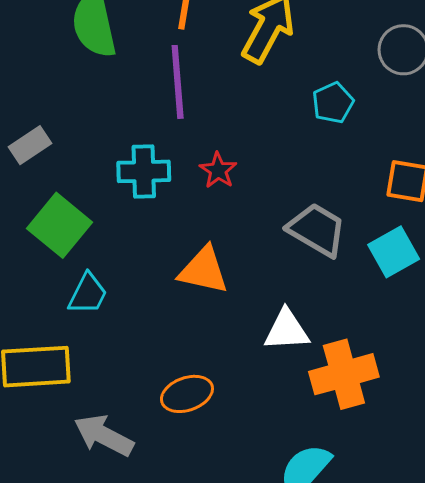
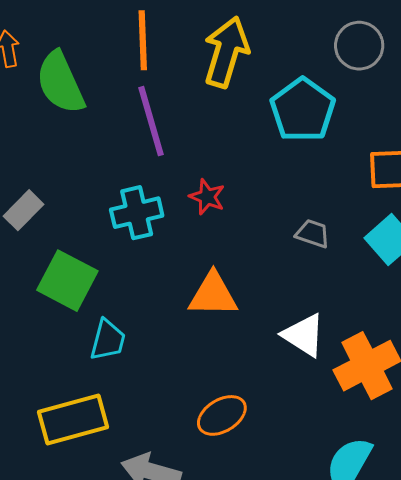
cyan pentagon: (333, 103) -> (303, 110), size x1.6
gray trapezoid: (317, 230) -> (313, 234), size x0.6
white triangle: (286, 330) -> (304, 335), turned 48

